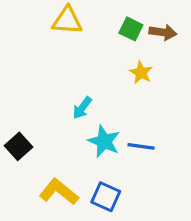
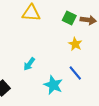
cyan arrow: (82, 108) -> (29, 64), moved
blue line: (141, 146) -> (75, 73), moved, turned 42

